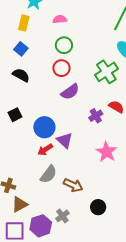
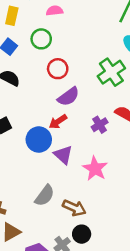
green circle: (64, 45) -> (41, 39), moved
red arrow: (45, 150) -> (58, 122), moved
pink star: (106, 152) -> (95, 169), moved
black circle: (98, 207) -> (82, 234), moved

